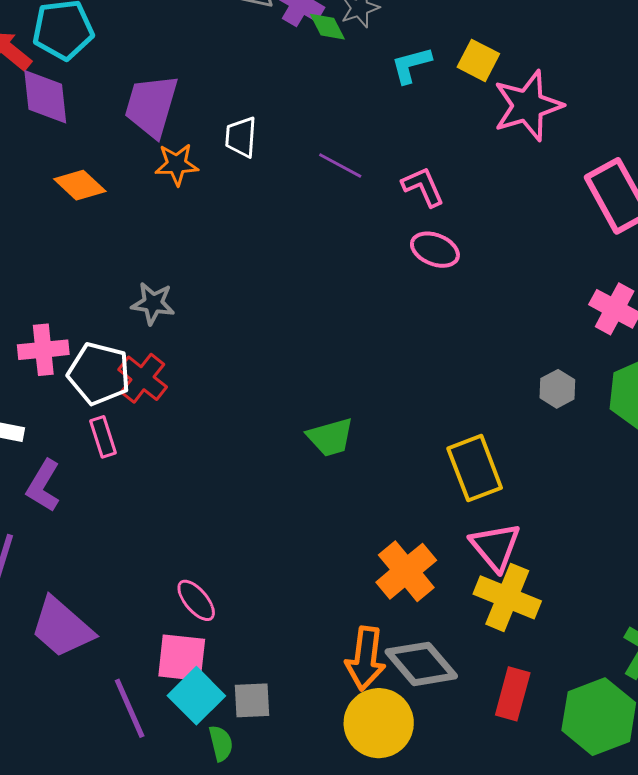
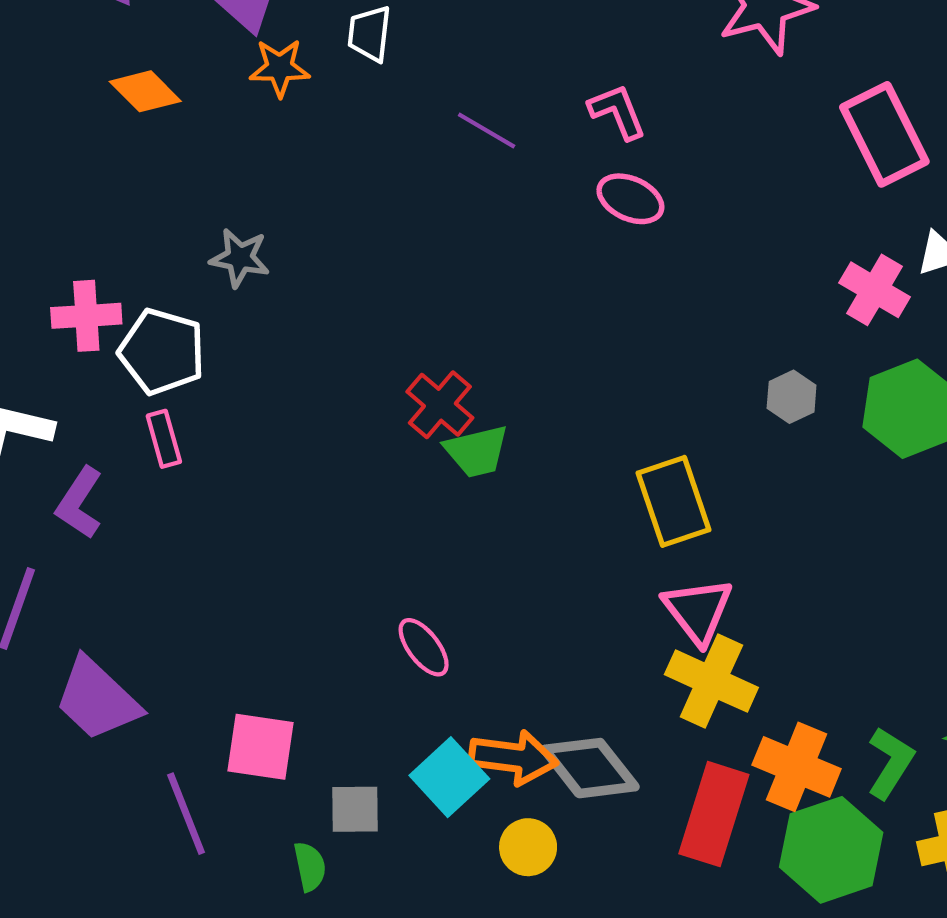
purple line: (340, 166) -> (487, 130), moved
red cross: (143, 378) -> (440, 405), moved
orange cross: (406, 571) -> (797, 767), moved, turned -30
pink ellipse: (196, 600) -> (424, 647), moved
orange arrow: (365, 658) -> (513, 757), turned -92
red rectangle: (513, 694) -> (714, 814), size x1.4
cyan square: (196, 696) -> (449, 777), moved
yellow circle: (379, 723) -> (528, 847), size x0.6

